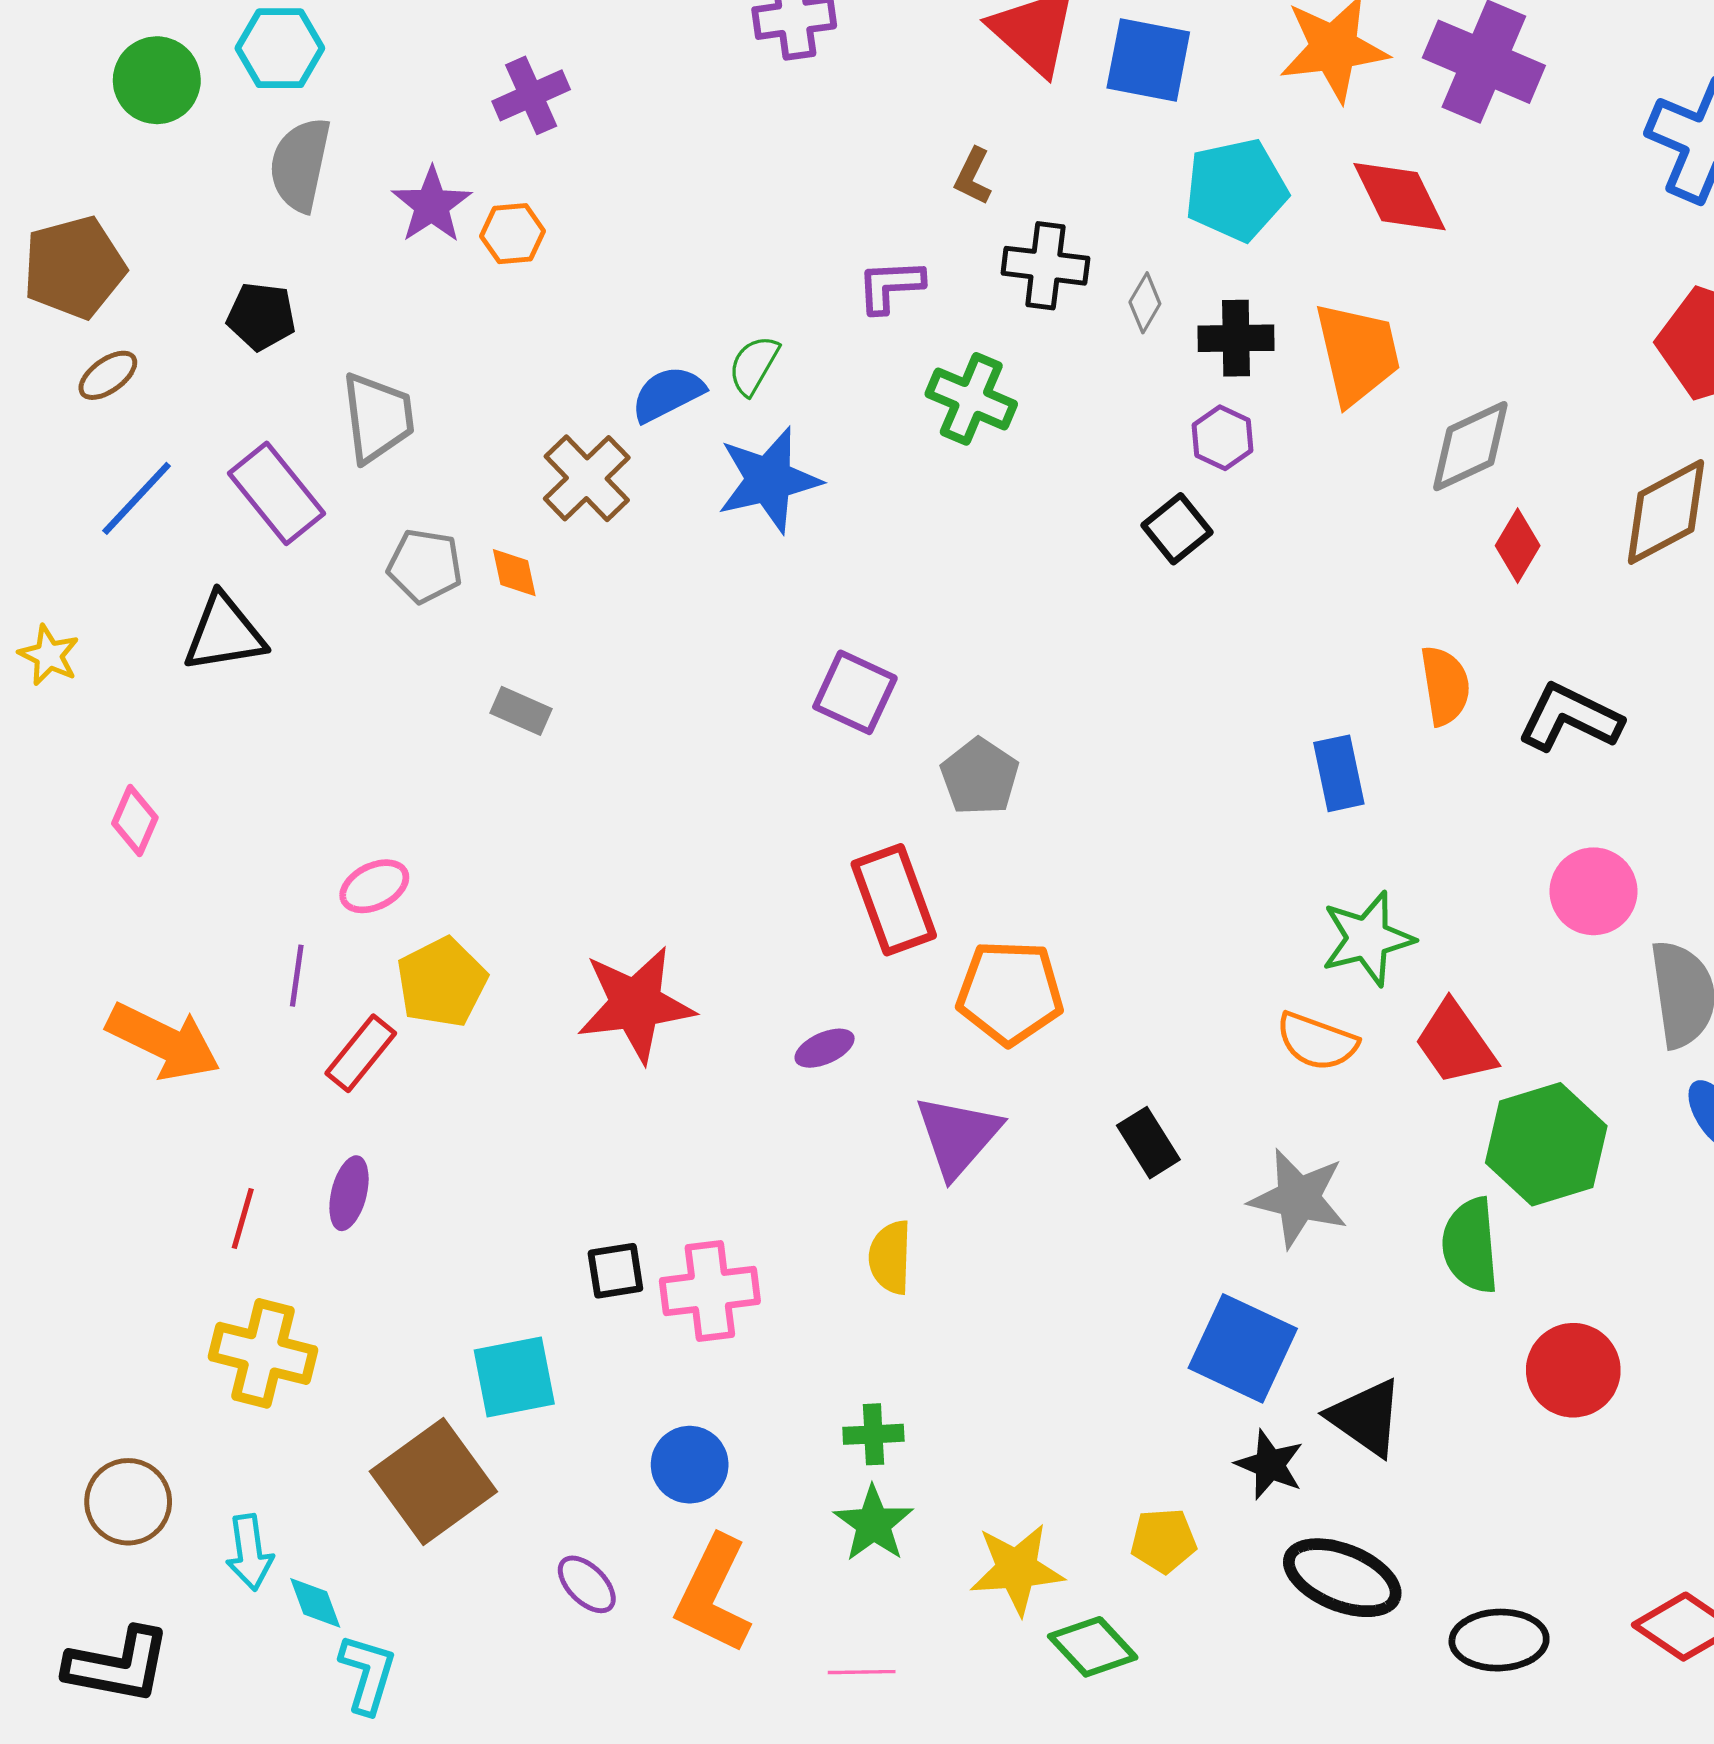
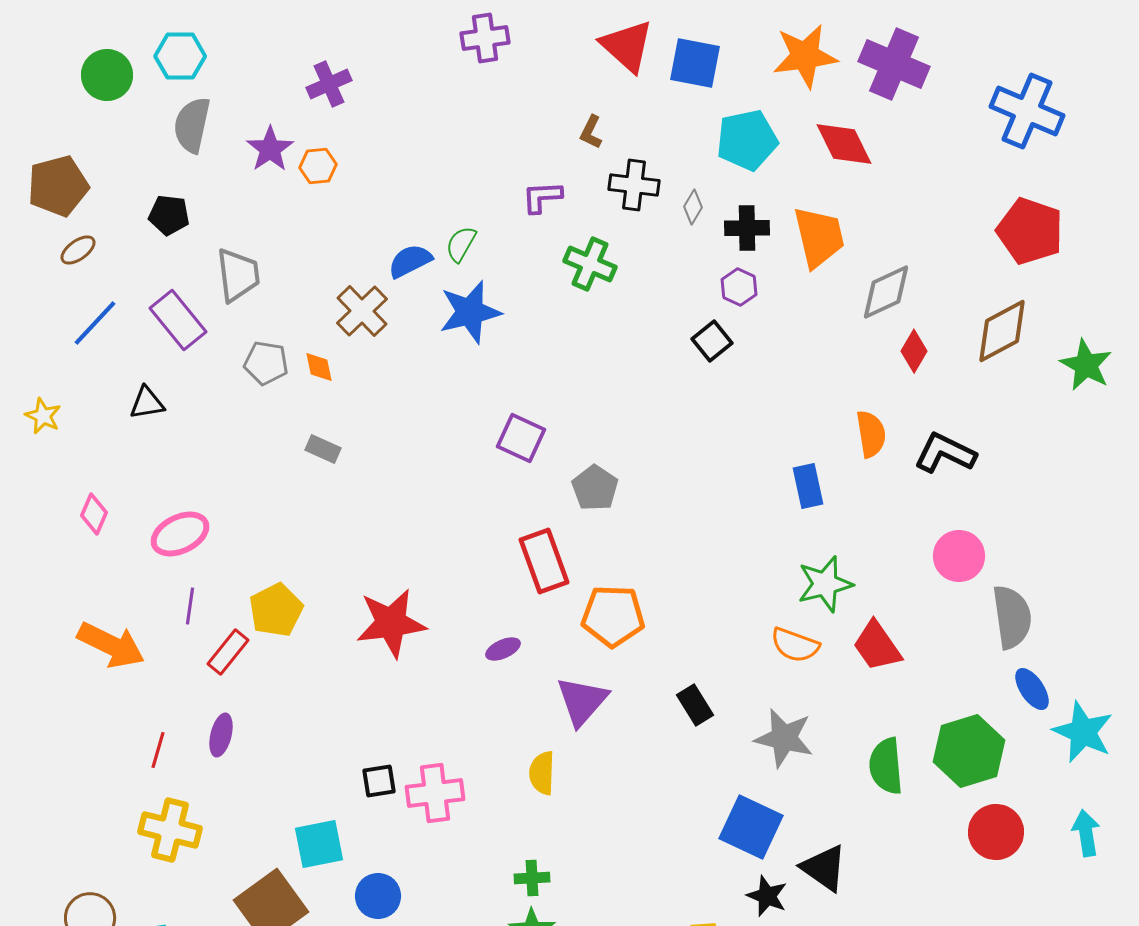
black triangle: (224, 633) -> (147, 403), size x0.7
pink ellipse: (374, 886) -> (180, 534), moved, size x1.4
green hexagon: (1546, 1144) -> (969, 751), moved
red circle: (1573, 1370) -> (996, 832), moved
blue circle: (690, 1465) -> (378, 896), moved

